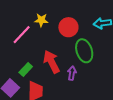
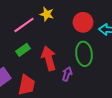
red circle: (68, 27) -> (83, 22), moved
green rectangle: (26, 70) -> (23, 50), moved

